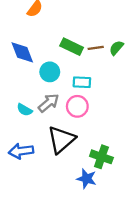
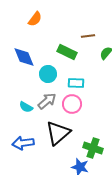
brown line: (96, 48) -> (88, 36), moved

